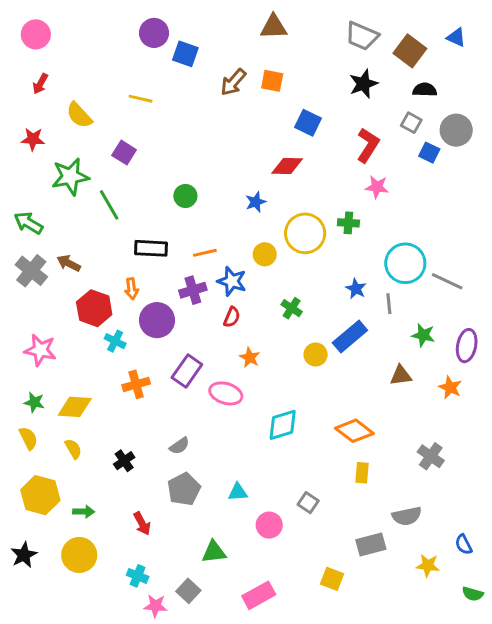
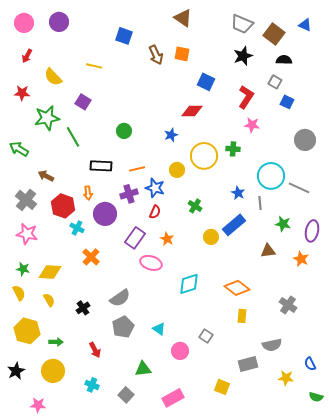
brown triangle: (274, 27) -> (183, 18), turned 36
purple circle: (154, 33) -> (59, 22), moved
brown arrow: (233, 82) -> (156, 55), turned -66
gray circle: (456, 130) -> (305, 140), moved
gray cross: (31, 271) -> (26, 200), moved
purple rectangle: (187, 371) -> (135, 238), moved
orange cross: (136, 384) -> (91, 257), turned -30
gray semicircle: (179, 446) -> (120, 298), size x1.5
cyan triangle: (238, 492) -> (159, 329), turned 40
pink star: (155, 606) -> (38, 405), moved

